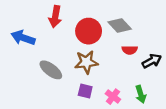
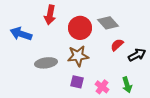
red semicircle: (130, 50) -> (117, 45), turned 136
gray ellipse: (51, 70) -> (46, 63), turned -45

